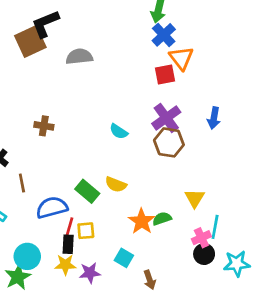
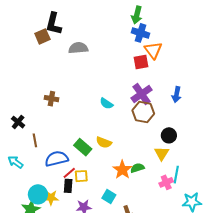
black L-shape: (45, 24) -> (54, 24), turned -55
blue cross: (164, 35) -> (140, 33), turned -30
brown square: (30, 42) -> (42, 36), size x0.7
red line: (69, 227) -> (69, 173), turned 32
black circle: (204, 254) -> (169, 135), moved
yellow star: (65, 265) -> (51, 198), moved

